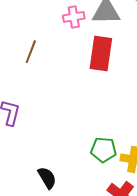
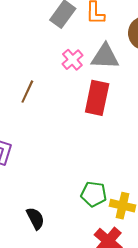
pink cross: (74, 17) -> (72, 60), turned -35

